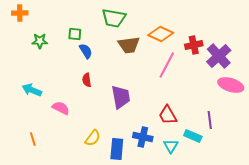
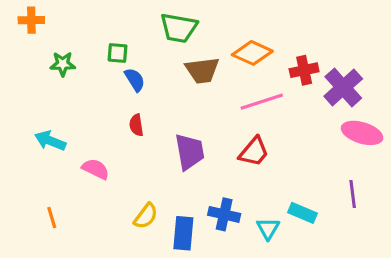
pink line: (167, 65) -> (262, 102), turned 44
red trapezoid: (168, 115) -> (254, 152), moved, turned -110
purple line: (210, 120) -> (353, 194), moved

